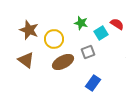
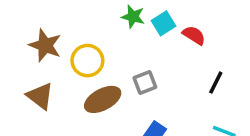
green star: (81, 23) -> (133, 17), moved
cyan square: (101, 33) -> (163, 23), moved

